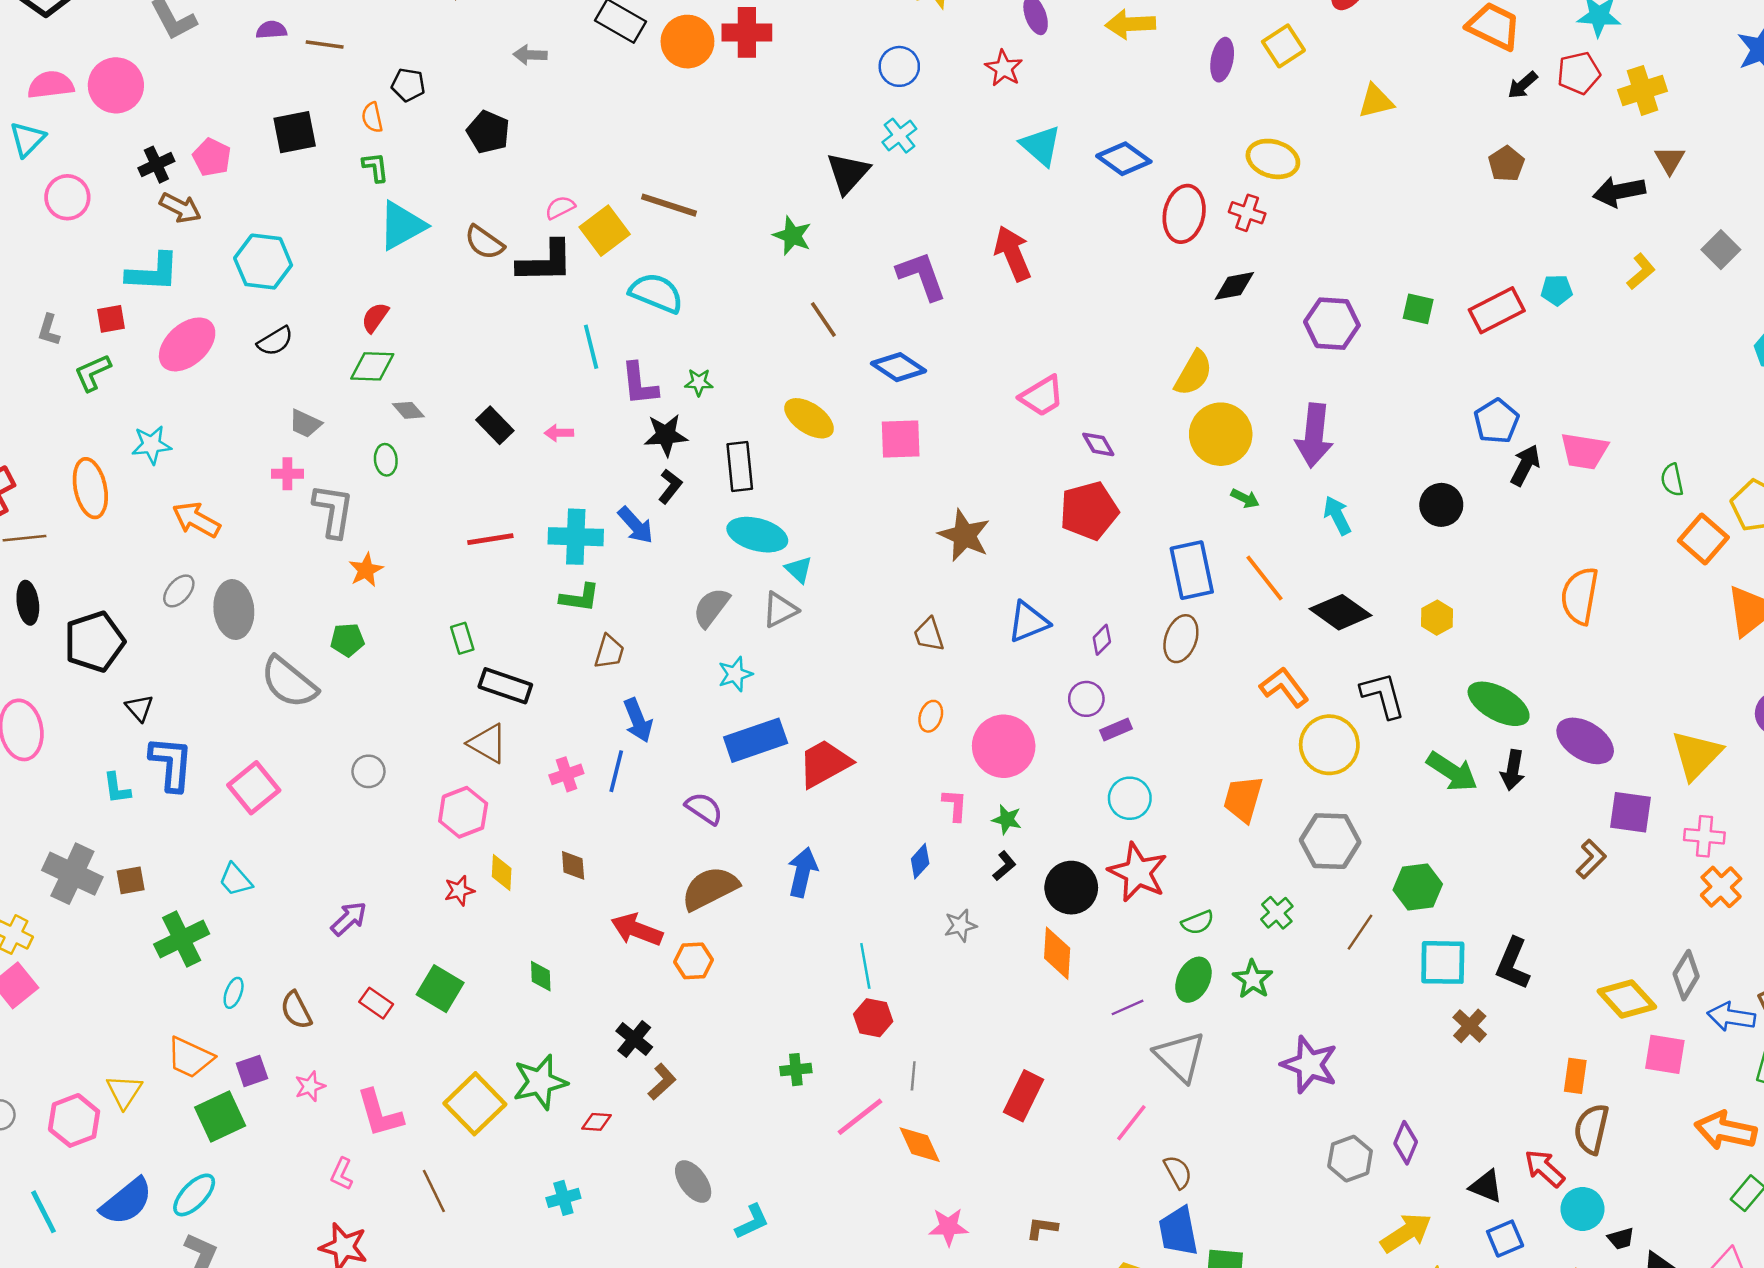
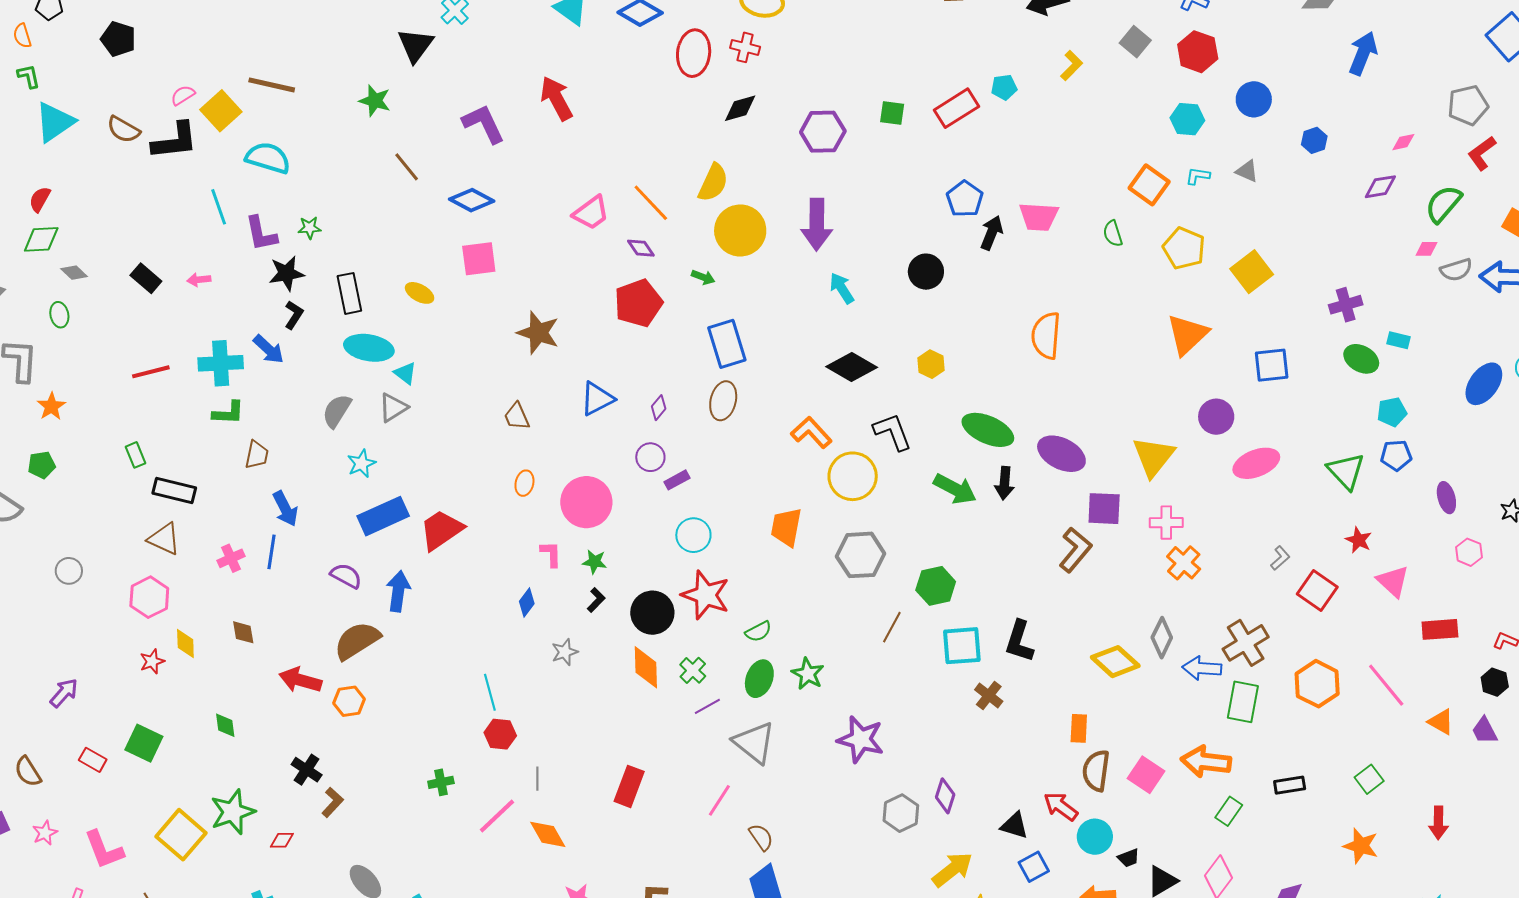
yellow ellipse: (809, 418) -> (420, 293), moved, size x0.7
green arrow: (1245, 498) -> (703, 277), moved
orange square: (1703, 539) -> (1149, 185), moved
orange line: (1265, 578) -> (651, 203), moved
brown L-shape: (1591, 859) -> (1075, 550), size x1.4
blue arrow: (802, 872) -> (398, 591), moved
green cross: (1277, 913) -> (693, 670), moved
pink square: (1665, 1054) -> (1146, 775), moved, turned 30

